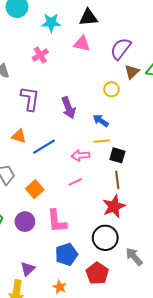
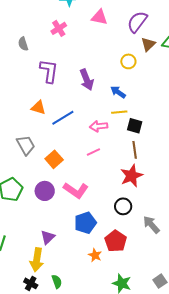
pink L-shape: (57, 221) -> (76, 190), turned -50
black circle: (105, 238) -> (123, 206), size x0.7
orange star: (60, 287) -> (95, 255), moved

